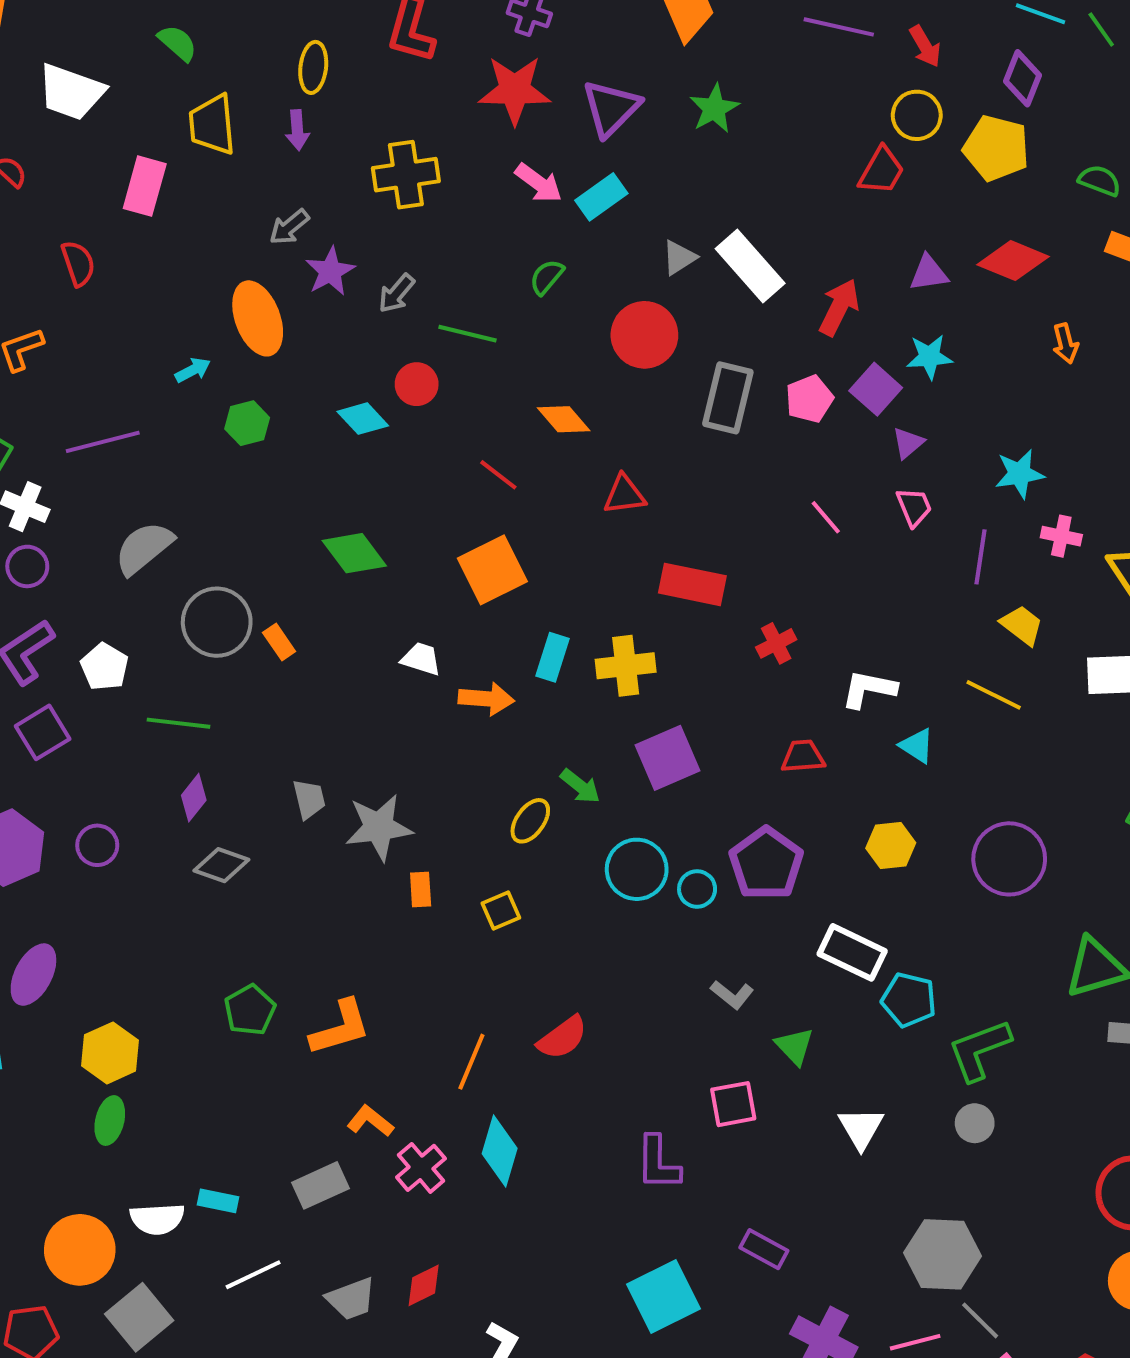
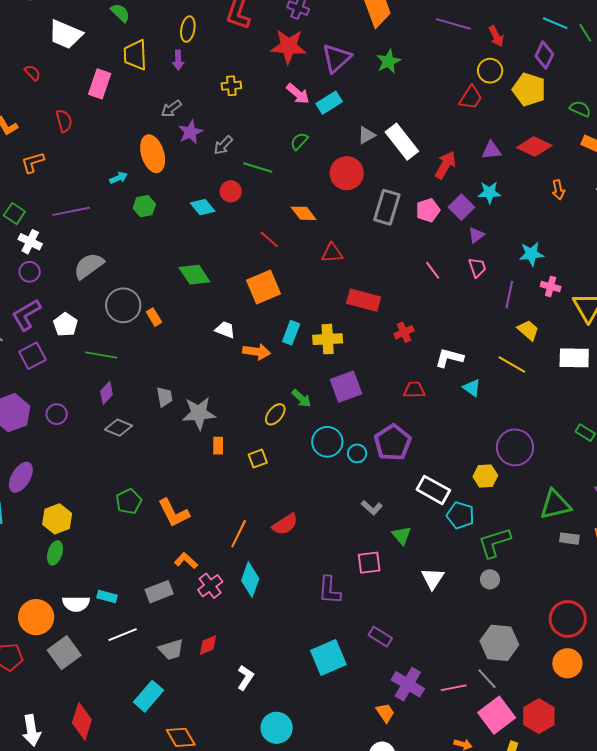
yellow cross: (406, 175) -> (231, 86), size x0.6
yellow hexagon: (891, 845) -> (485, 476), moved
orange L-shape: (340, 1028) -> (174, 513), turned 76
gray hexagon: (943, 1254) -> (499, 643), moved

